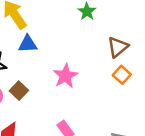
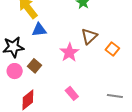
brown triangle: (118, 47) -> (89, 36), moved

